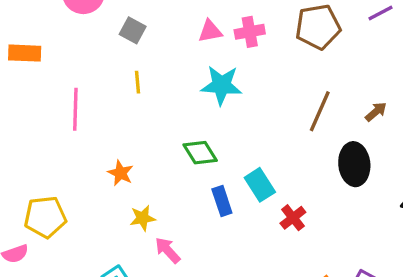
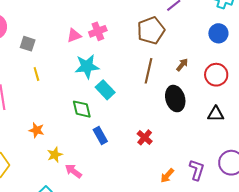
brown pentagon: (318, 27) -> (151, 30), moved
green diamond: (200, 153) -> (82, 109), turned 30
cyan rectangle: (260, 185) -> (105, 90), moved

